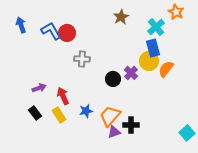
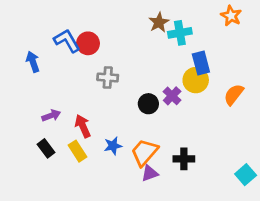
blue arrow: (21, 25) -> (33, 62), moved
cyan cross: (156, 27) -> (180, 33), moved, turned 30
orange semicircle: (166, 69) -> (234, 95), moved
black cross: (131, 125) -> (184, 159), moved

